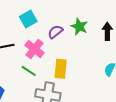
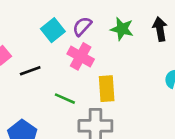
purple semicircle: (55, 32) -> (82, 26), moved
pink cross: (34, 49) -> (81, 56), moved

